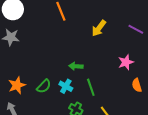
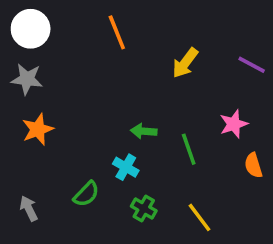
orange star: (17, 85) -> (38, 129), moved
green semicircle: (44, 86) -> (86, 194), moved
green line: (91, 87) -> (189, 149), moved

